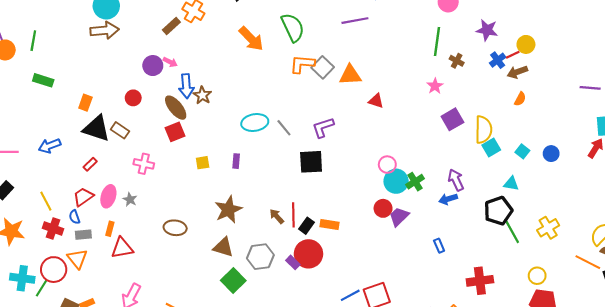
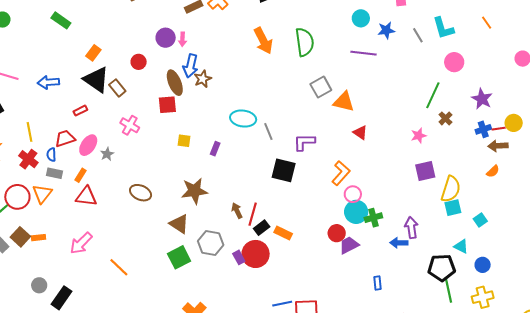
pink arrow: (170, 62) -> (182, 39), turned 48
orange L-shape: (302, 64) -> (341, 173), moved, turned 110
blue circle: (551, 154) -> (483, 265), moved

